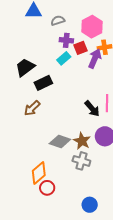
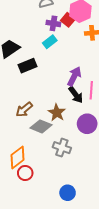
red square: (81, 48) -> (68, 20), moved, turned -32
purple arrow: (95, 59) -> (74, 76), moved
brown arrow: (32, 108) -> (24, 110), moved
brown star: (82, 141) -> (57, 113), moved

